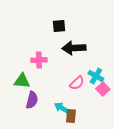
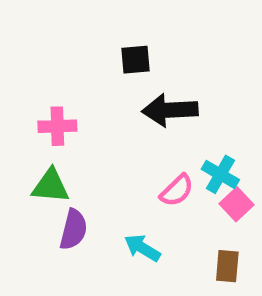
pink cross: (39, 60) -> (57, 126), moved
brown rectangle: (71, 116) -> (227, 266), moved

